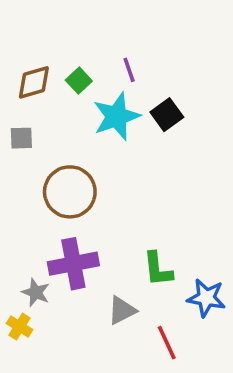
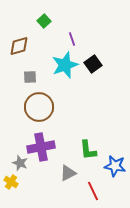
green square: (79, 81) -> (44, 21), moved
gray square: (21, 138) -> (30, 77), moved

